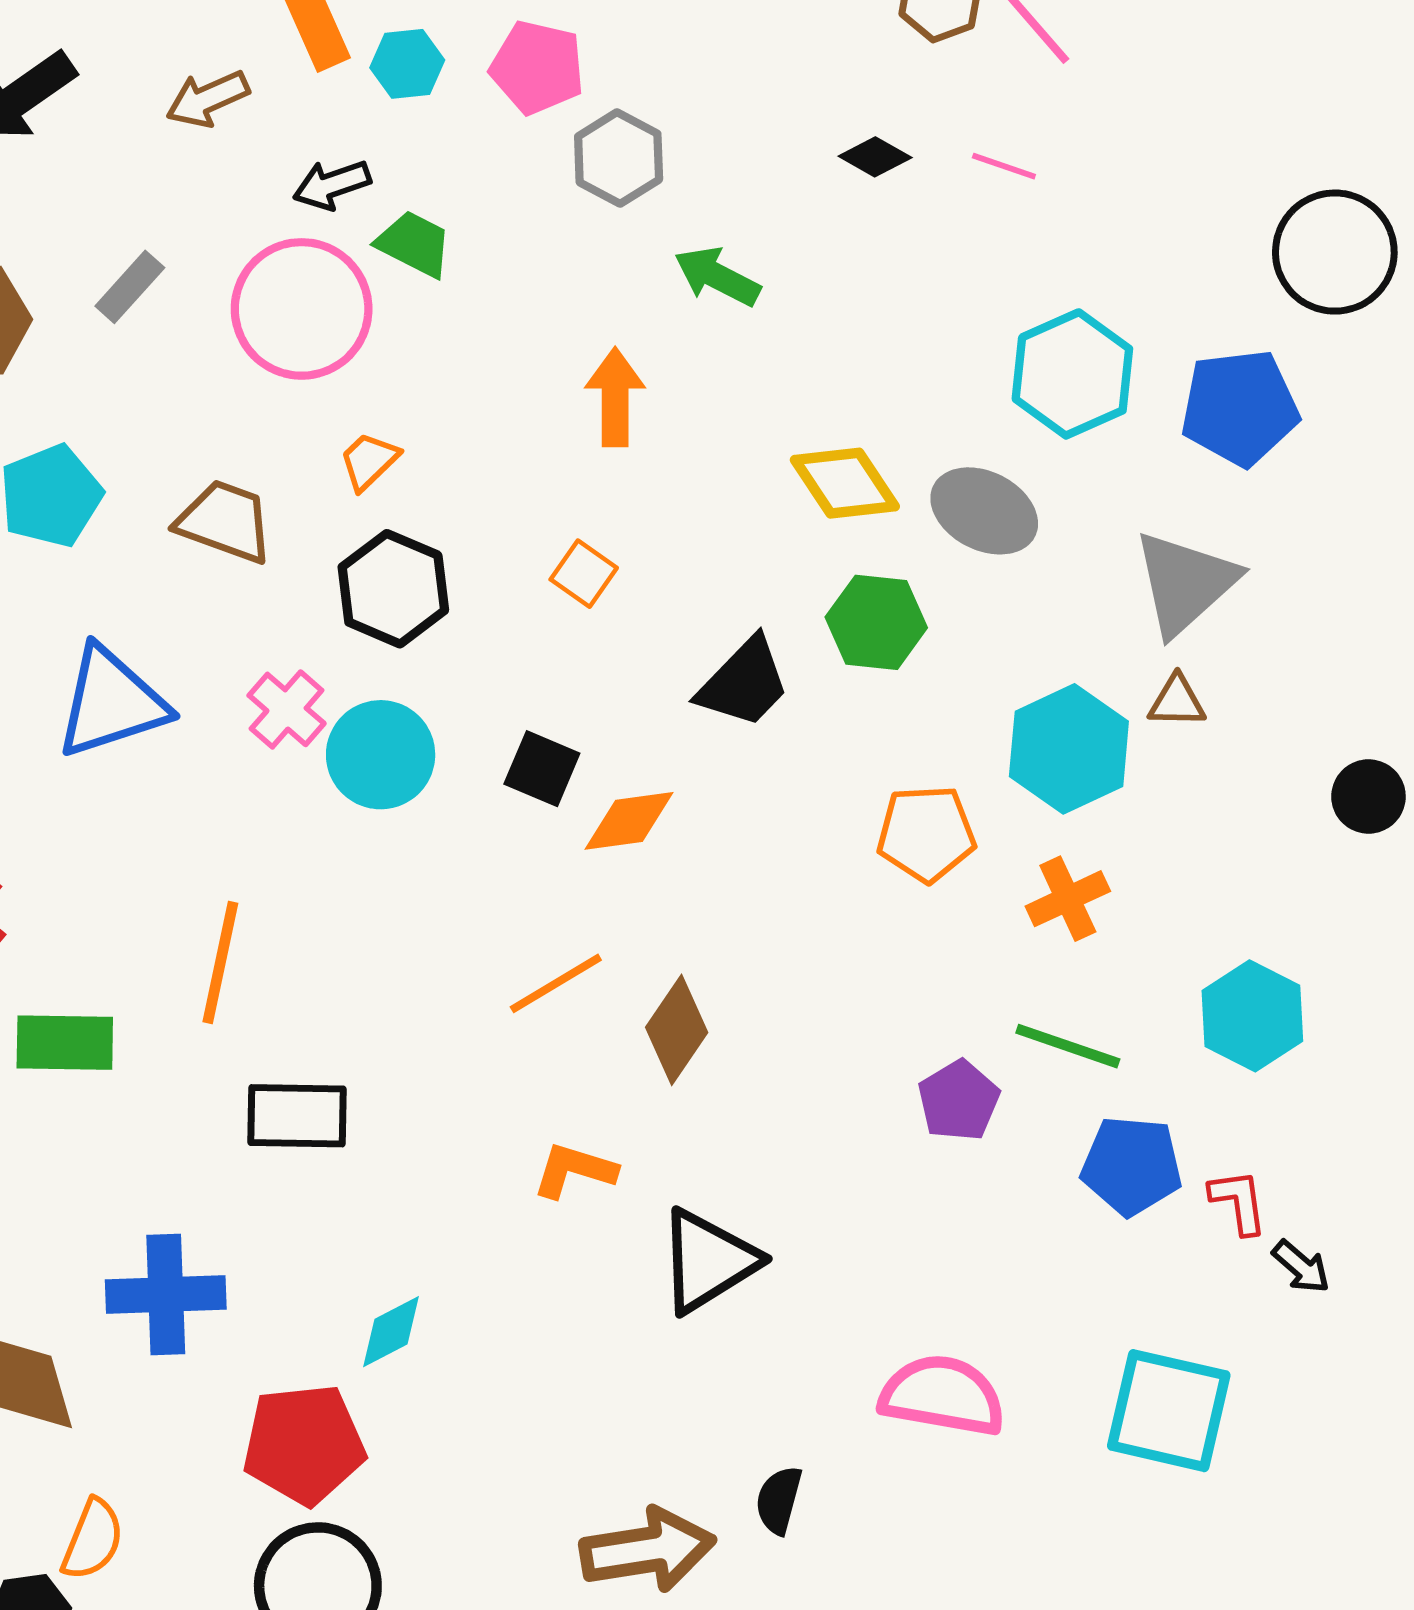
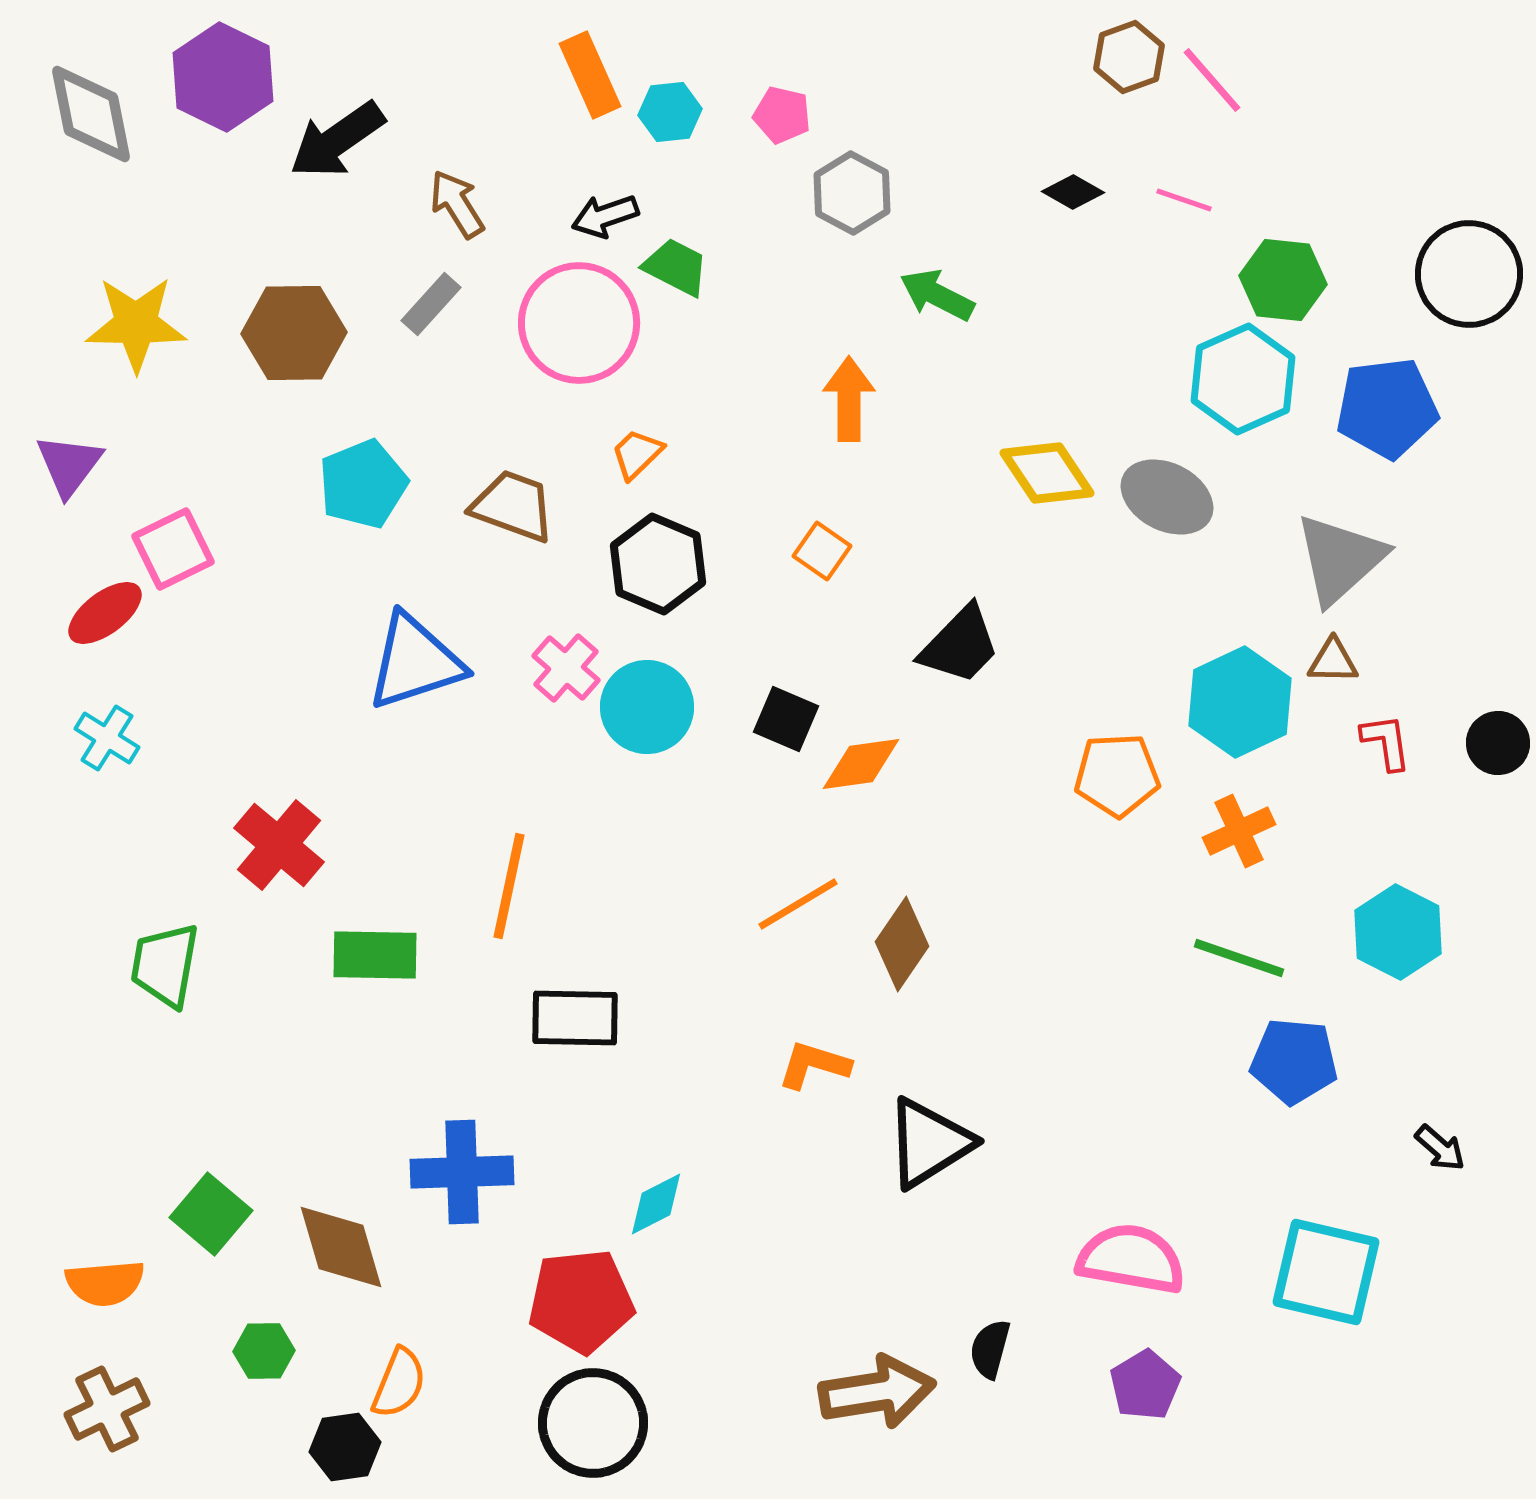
pink pentagon: (537, 67) -> (782, 115), size x0.7
brown arrow: (208, 99) -> (457, 204), moved, turned 82
green hexagon: (876, 622) -> (1283, 280), moved
purple pentagon: (959, 1101) -> (1145, 1385), moved
red L-shape: (1238, 1202) -> (1386, 742), moved

